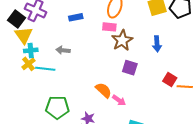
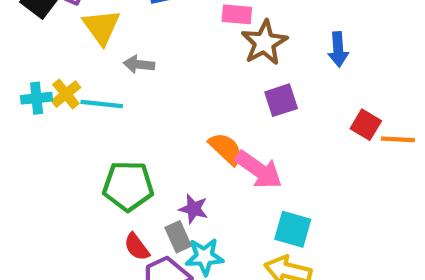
yellow triangle: (24, 35) -> (102, 27), moved
cyan cross: (31, 50) -> (37, 98), moved
purple square: (130, 68) -> (281, 100), turned -35
pink arrow: (119, 100) -> (259, 170), size x1.6

